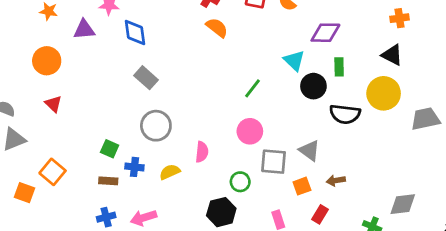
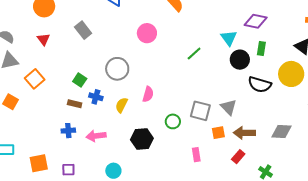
gray rectangle: (146, 78) -> (83, 30), moved
pink circle: (250, 131) -> (147, 33), moved
orange square: (53, 172) -> (35, 79), moved
yellow semicircle: (170, 172) -> (122, 105), turned -49
brown arrow: (336, 180) -> (244, 133), size x1.5
gray diamond: (403, 204) -> (281, 132), moved
black hexagon: (221, 212) -> (142, 139), moved
red rectangle: (320, 214) -> (238, 157), moved

